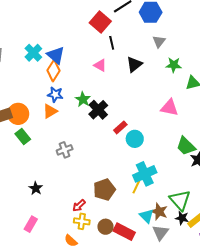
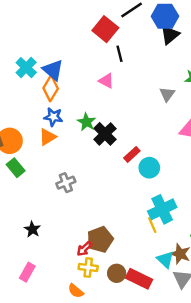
gray triangle: (159, 41) -> (167, 94), moved
black triangle: (134, 64) -> (170, 35), moved
yellow line: (136, 187) -> (152, 225), turned -48
brown pentagon: (104, 190) -> (100, 239), moved

